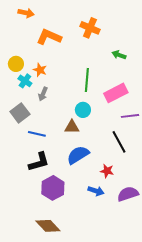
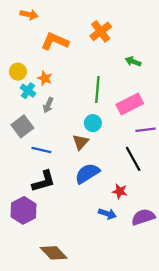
orange cross: (90, 28) -> (101, 31), turned 30
brown triangle: (72, 127) -> (81, 142), turned -49
purple hexagon: (53, 188) -> (23, 210), moved

